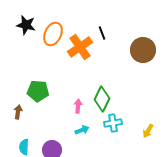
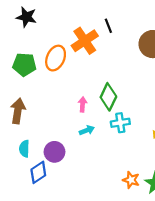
orange ellipse: (53, 34) -> (56, 58), moved
green pentagon: (38, 91) -> (24, 65), moved
brown arrow: (18, 112) -> (18, 111), size x1.6

